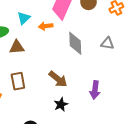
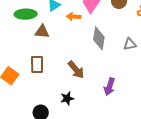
gray triangle: (107, 43) -> (130, 44), turned -32
black star: (61, 105) -> (67, 98), moved

